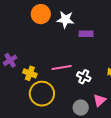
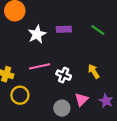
white star: (65, 20) -> (37, 34), moved, turned -30
yellow circle: (42, 94) -> (20, 95), size x0.7

